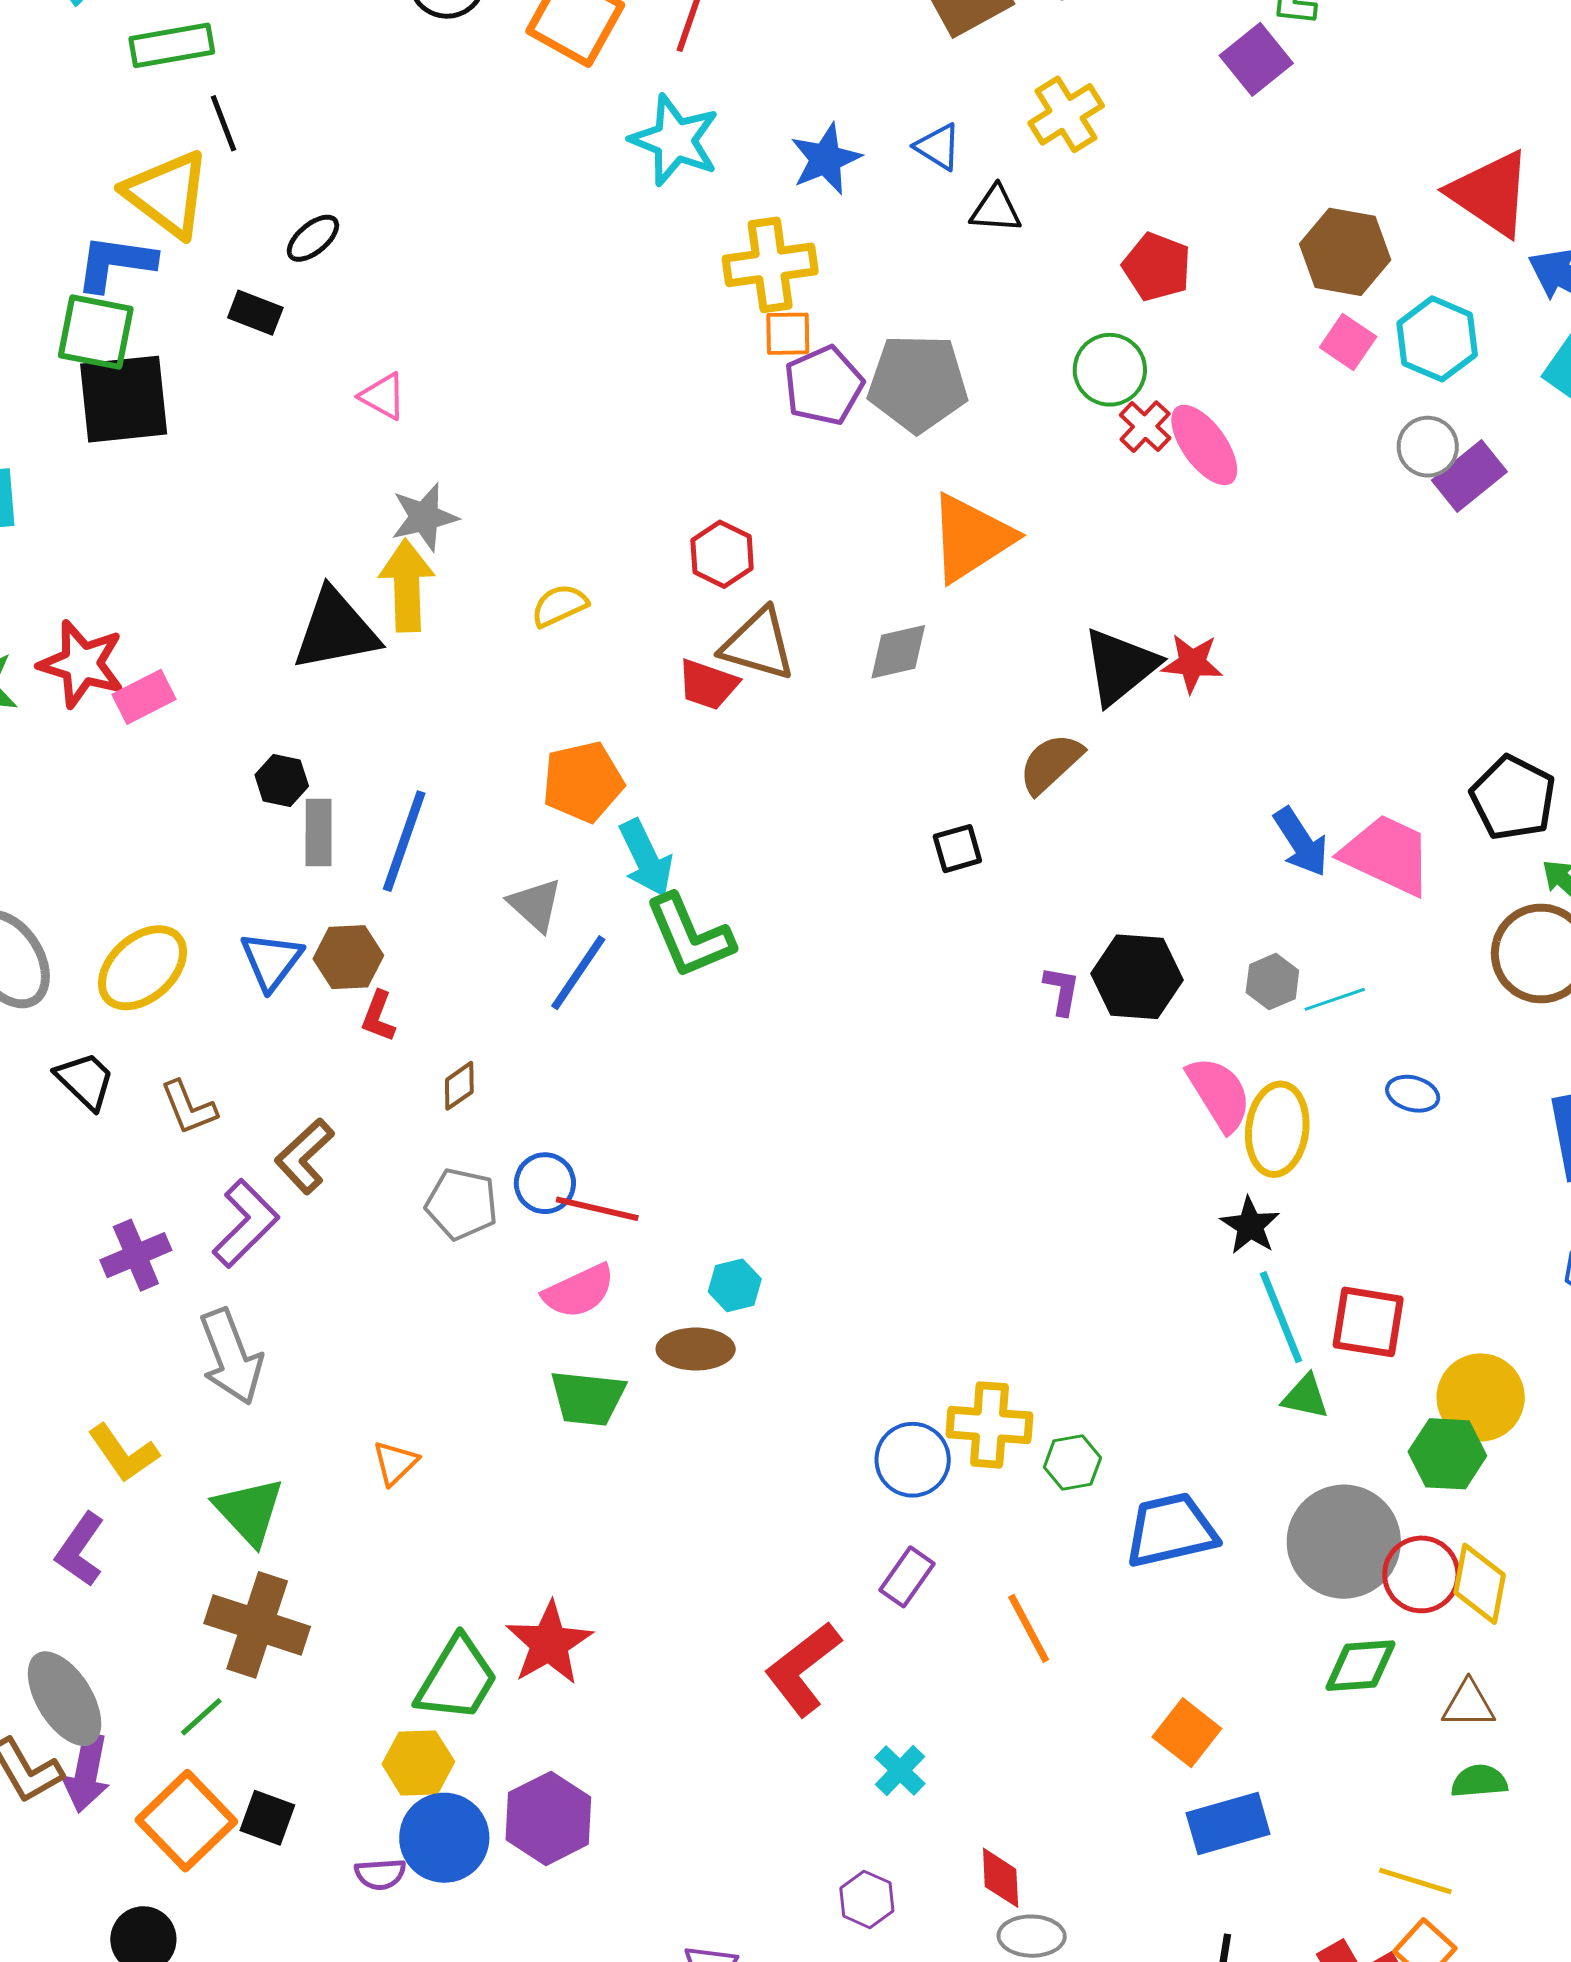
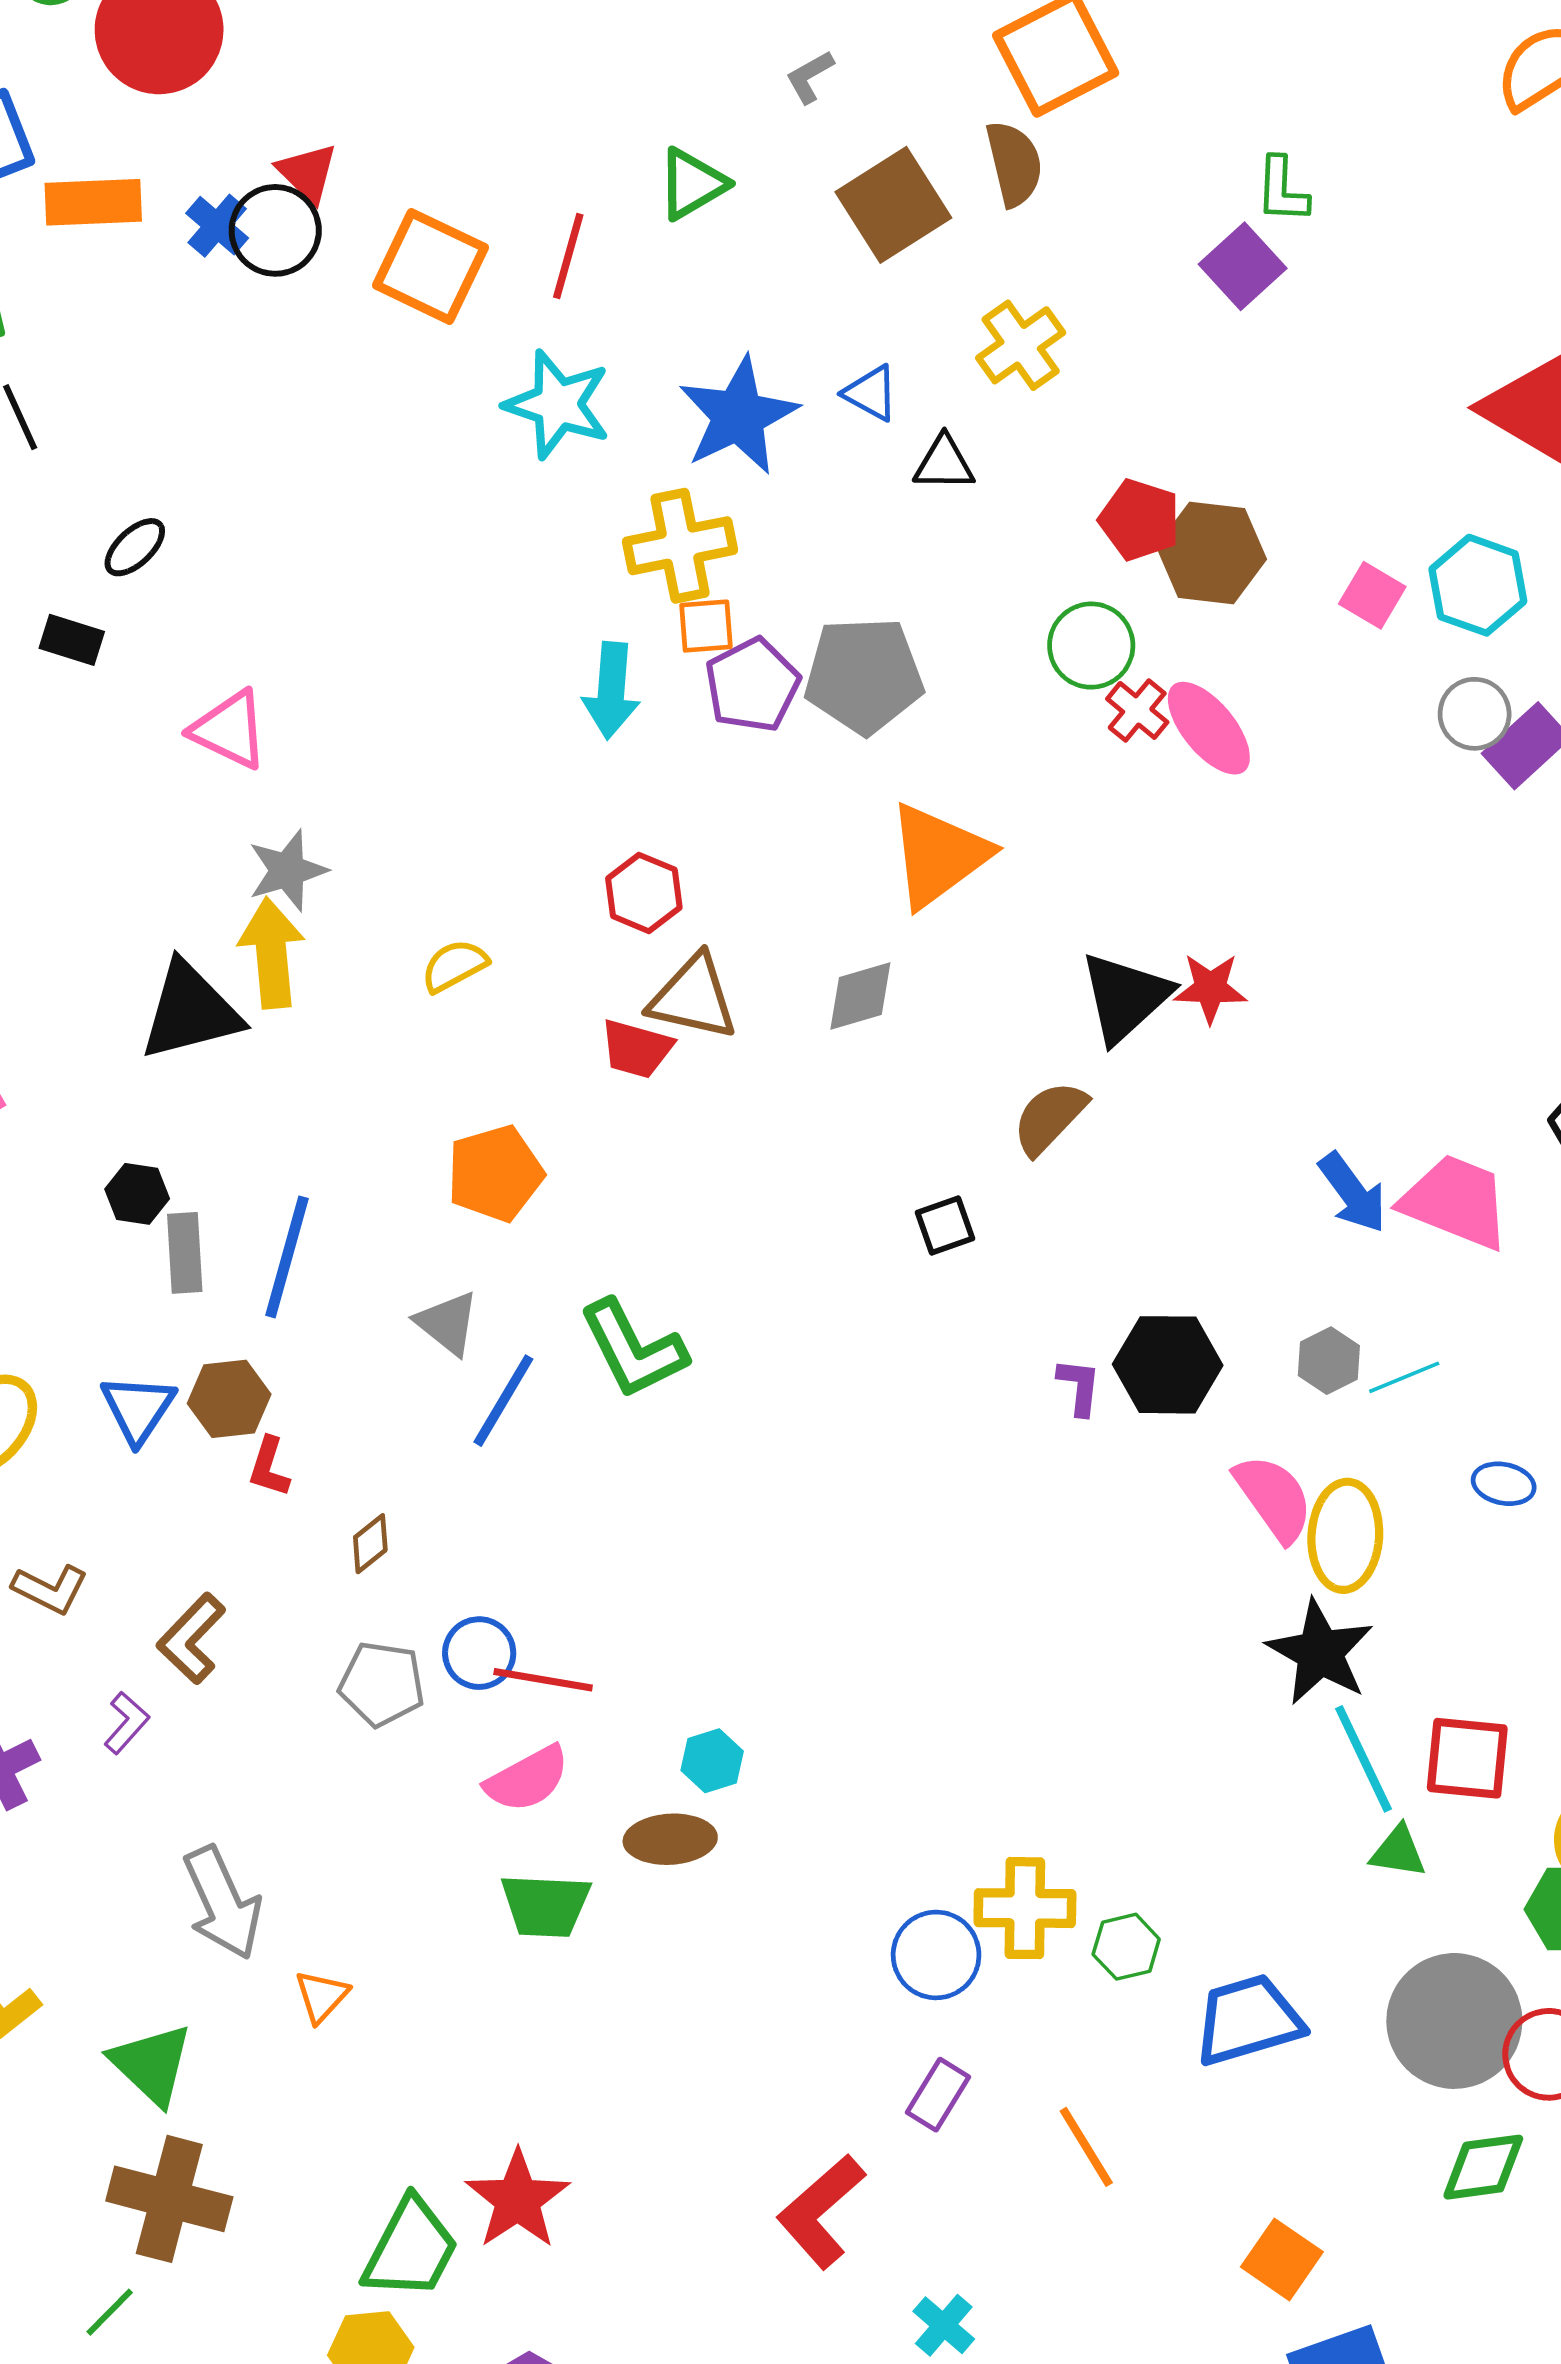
blue star: (826, 159) -> (738, 416), size x1.4
brown hexagon: (1345, 252) -> (1212, 553), moved
pink triangle: (383, 396) -> (230, 730), size x1.4
cyan arrow: (646, 858) -> (611, 690), moved, turned 34
brown L-shape: (189, 1108) -> (50, 1589), turned -38
purple L-shape: (246, 1223) -> (126, 1723), size x0.6
black star: (1250, 1226) -> (1320, 1652), size x1.5
gray arrow: (231, 1357) -> (222, 1903), moved

